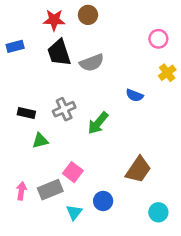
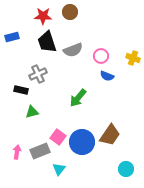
pink circle: (158, 39) -> (101, 56), moved
yellow cross: (167, 73) -> (133, 58), turned -32
gray cross: (64, 109) -> (38, 74), moved
blue circle: (103, 201) -> (82, 142), moved, size x1.6

